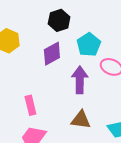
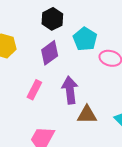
purple arrow: (80, 80) -> (70, 90), moved
pink rectangle: (30, 105) -> (34, 90), moved, turned 48

